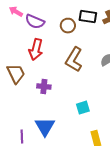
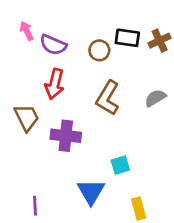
pink arrow: (16, 12) -> (27, 31), turned 32
purple cross: (44, 87) -> (66, 136), size x1.5
blue triangle: (45, 127) -> (91, 192), moved

